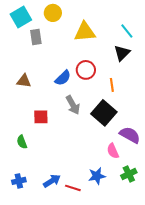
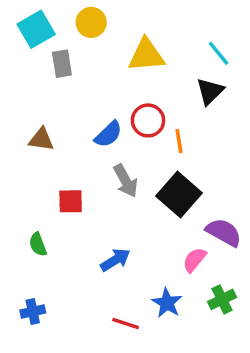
orange line: (112, 85) -> (179, 141), moved
pink semicircle: (113, 151) -> (194, 260), turned 63
blue star: (97, 176) -> (167, 303), turned -30
blue arrow: (52, 181) -> (115, 260), moved

